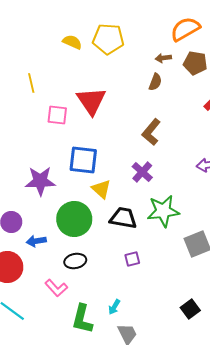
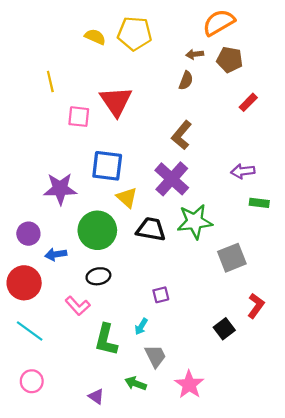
purple cross: (142, 172) -> (172, 179), size x1.5
purple square: (132, 259) -> (161, 295), moved

